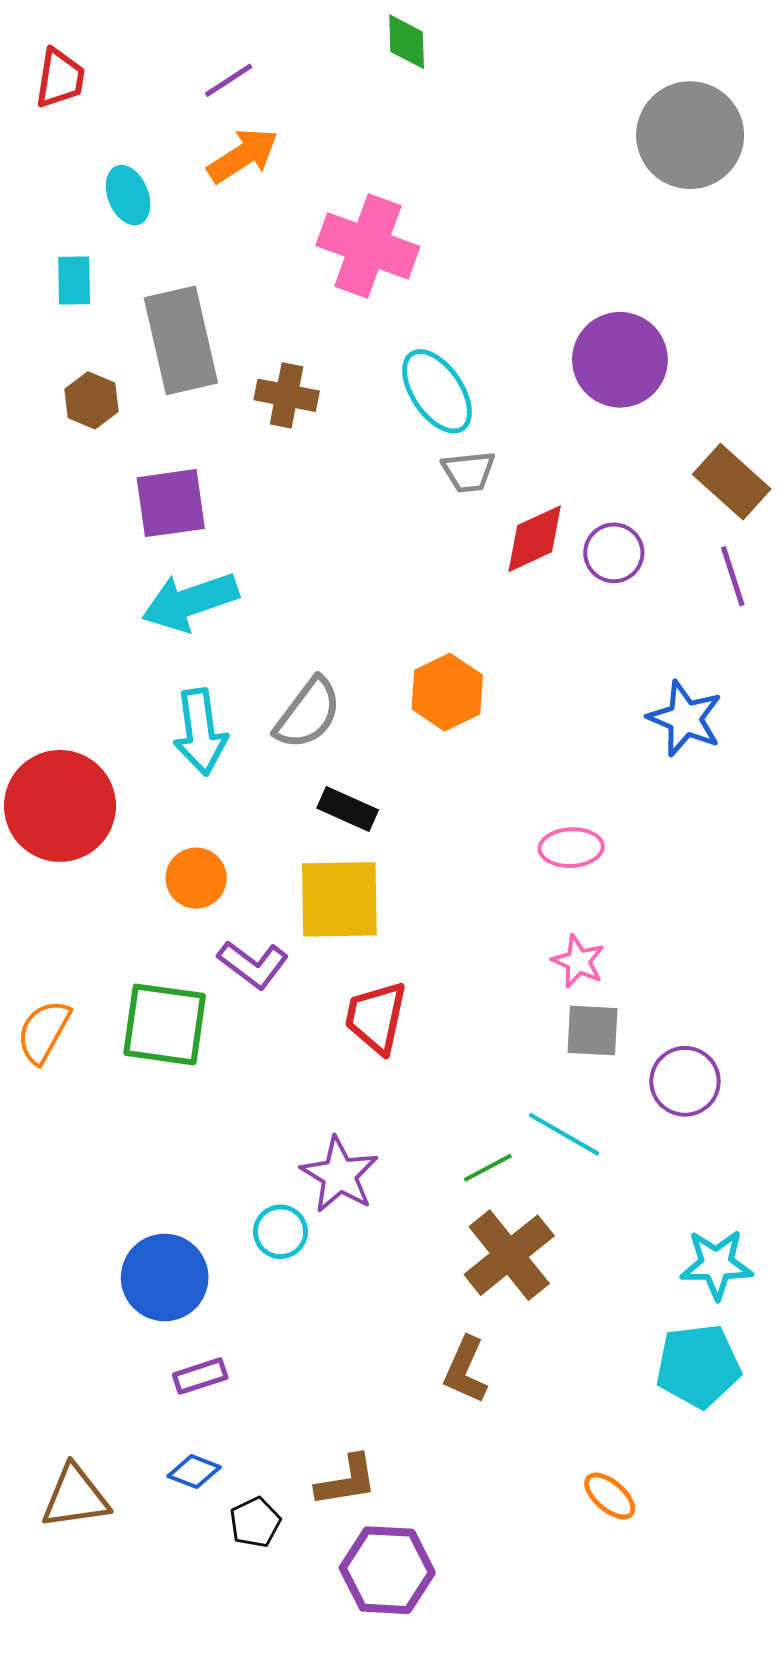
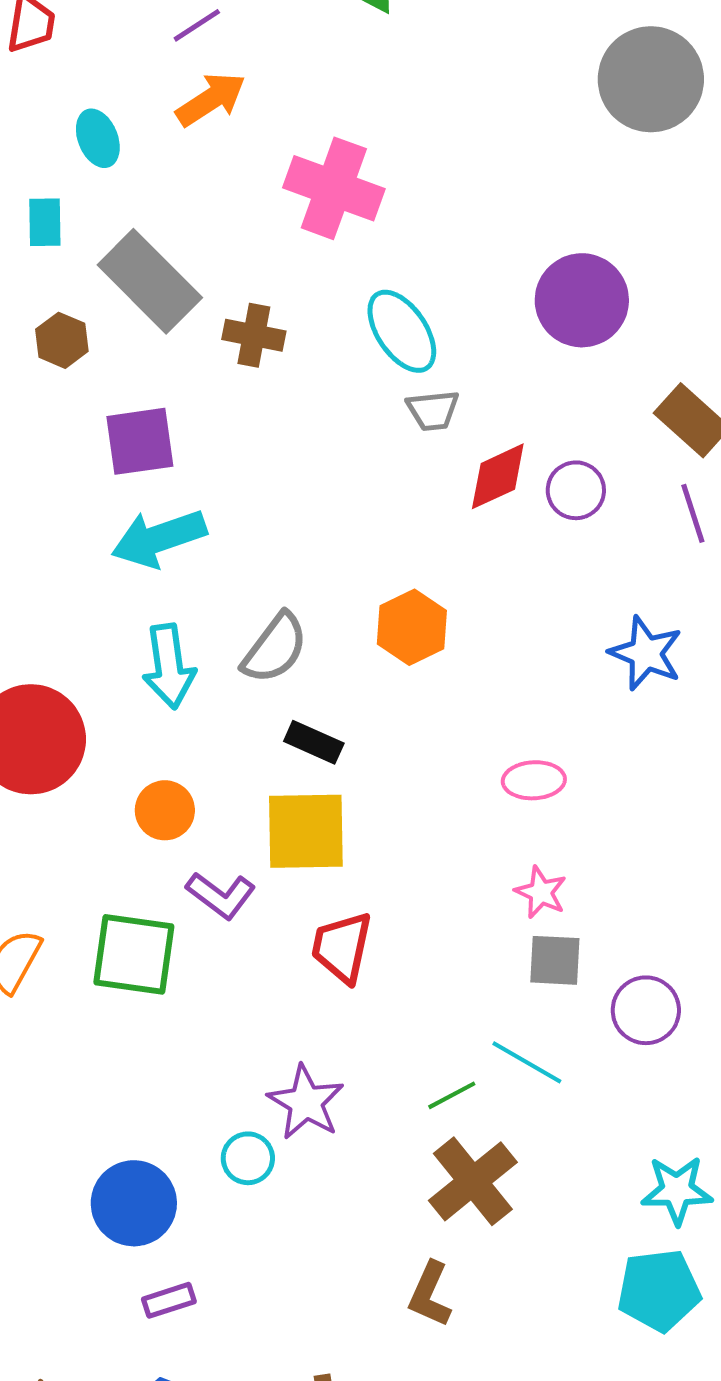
gray rectangle: (181, 340) -> (150, 281), turned -32

